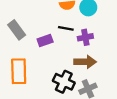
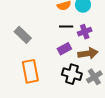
purple rectangle: (45, 40) -> (64, 49), moved

